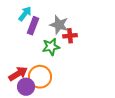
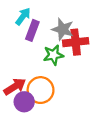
red cross: (70, 36) -> (76, 42), size x1.5

